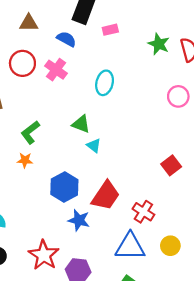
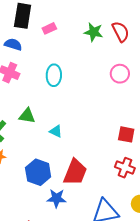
green triangle: (81, 124) -> (27, 116), moved
red square: (171, 165) -> (126, 134), turned -30
red cross: (143, 212) -> (125, 168), moved

